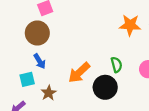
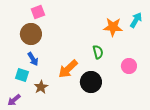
green semicircle: (116, 65) -> (98, 52), moved
cyan square: (27, 79) -> (22, 75), turned 32

